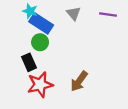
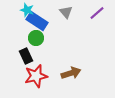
purple line: (108, 14) -> (97, 13), turned -49
brown arrow: (79, 81) -> (71, 73), turned -144

